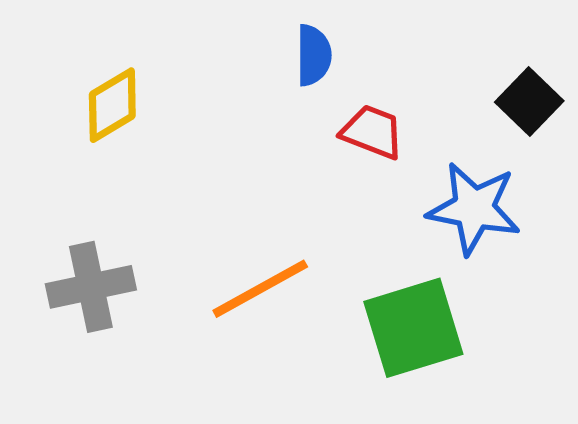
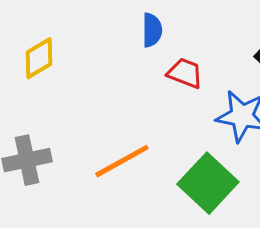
green square: (413, 328) -> (208, 183), turned -30

